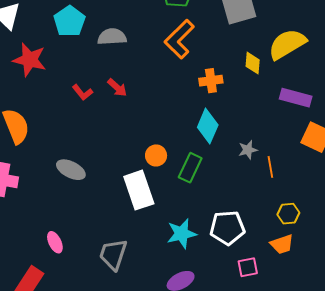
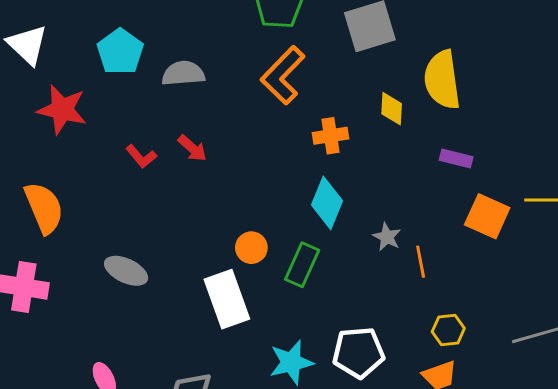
yellow semicircle: (287, 44) -> (442, 80), turned -66
purple rectangle: (296, 98) -> (456, 159), size x0.7
gray star: (248, 150) -> (387, 237), turned -30

